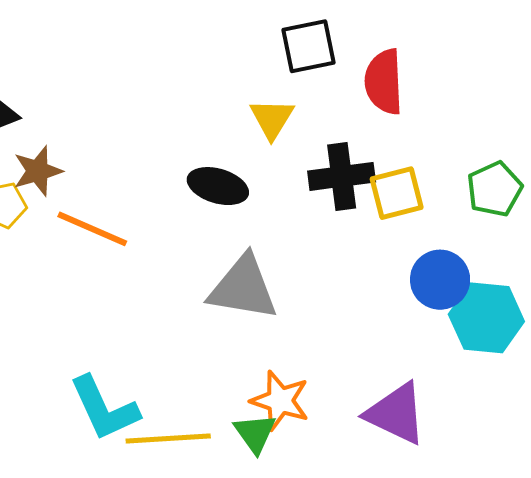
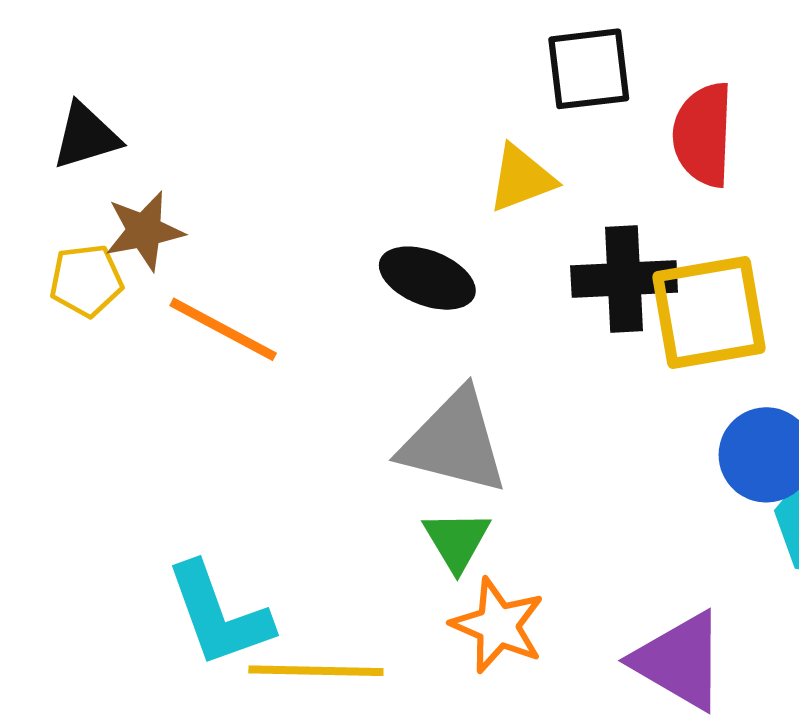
yellow triangle: (272, 119) -> (521, 178), turned 33
yellow square: (397, 193) -> (709, 313), size x1.4
green triangle: (255, 433) -> (457, 540), moved

